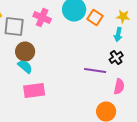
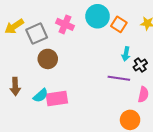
gray square: (14, 26) -> (37, 34), turned -30
cyan arrow: (118, 34) -> (126, 54), moved
cyan semicircle: (25, 66) -> (41, 96), moved, turned 98

